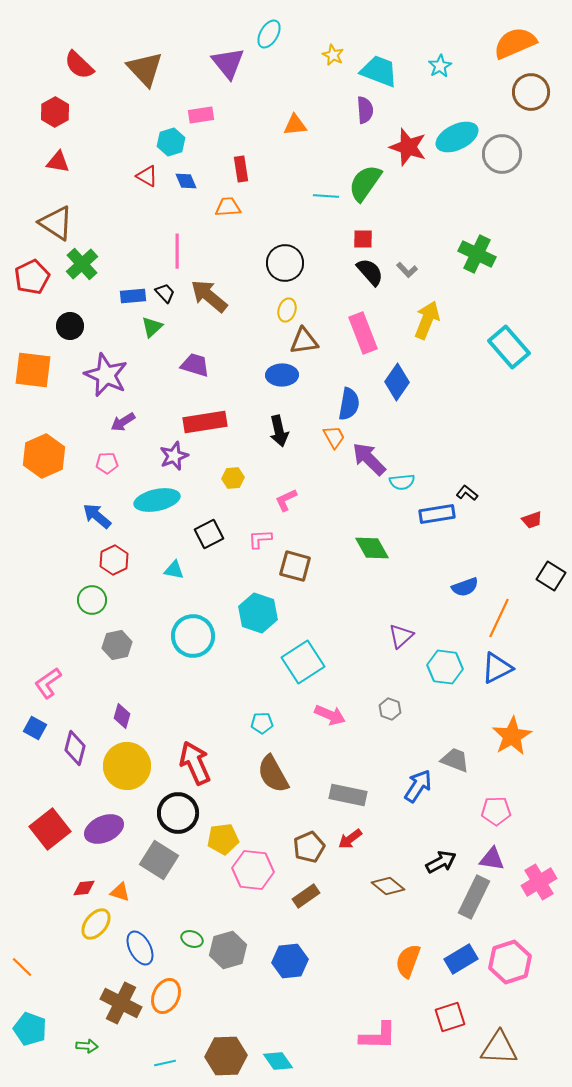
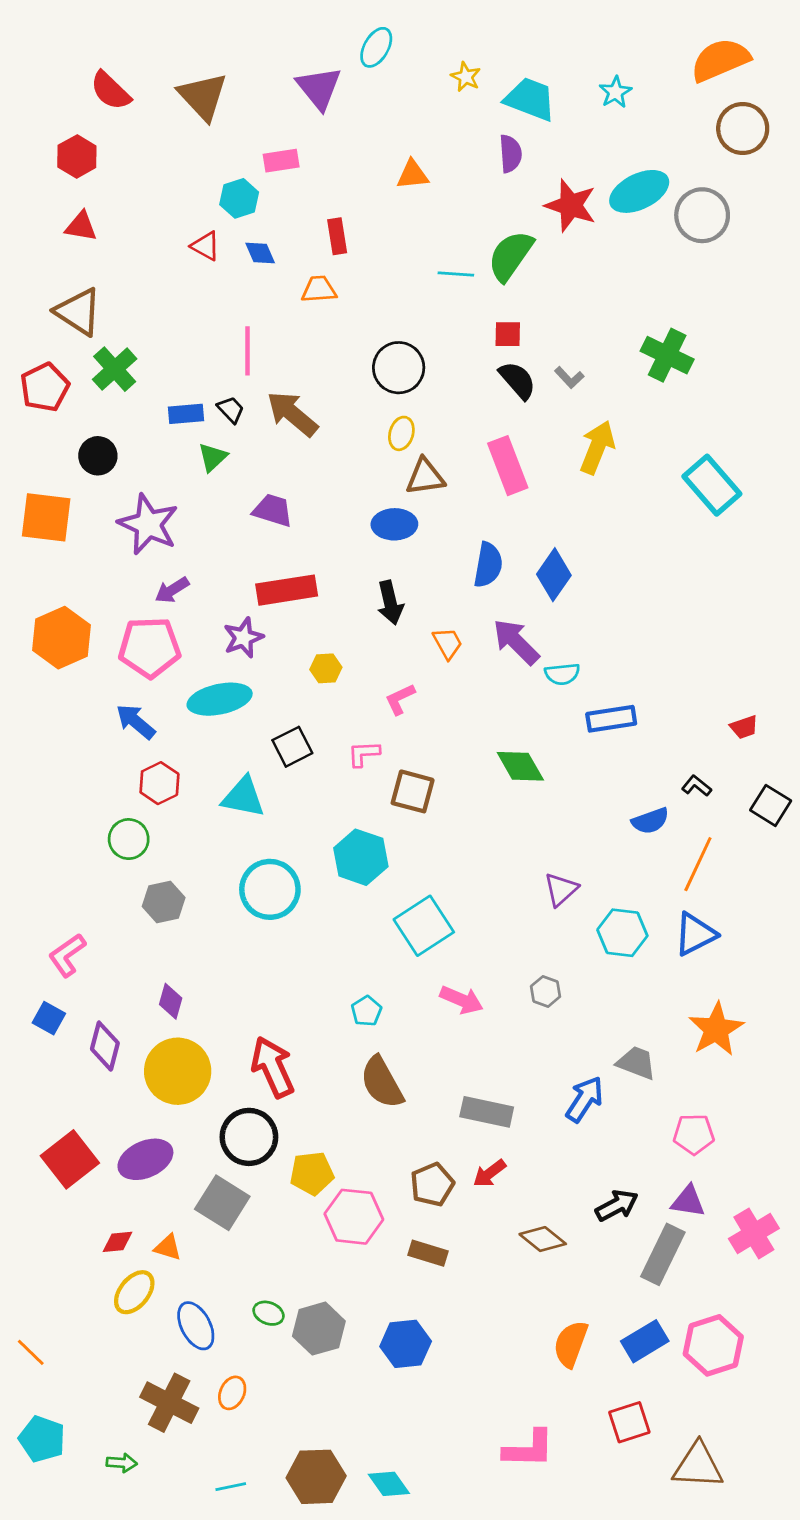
blue diamond: (397, 382) -> (554, 575), moved
orange trapezoid: (334, 437) -> (448, 643), moved
pink pentagon: (107, 463) -> (150, 647), size x2.0
black L-shape: (467, 493) -> (697, 786), moved
cyan triangle: (174, 570) -> (243, 797), size x1.6
cyan pentagon: (262, 723) -> (366, 1011), turned -30
brown rectangle: (306, 896) -> (428, 1253), turned 52
orange ellipse: (166, 996) -> (232, 1393), size x0.7

